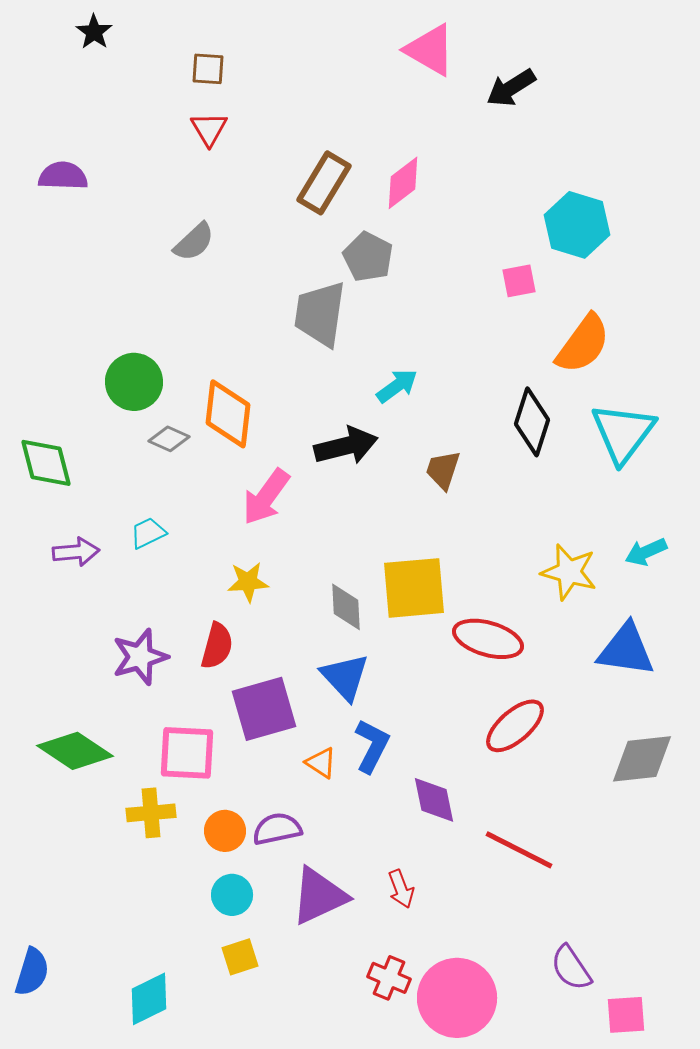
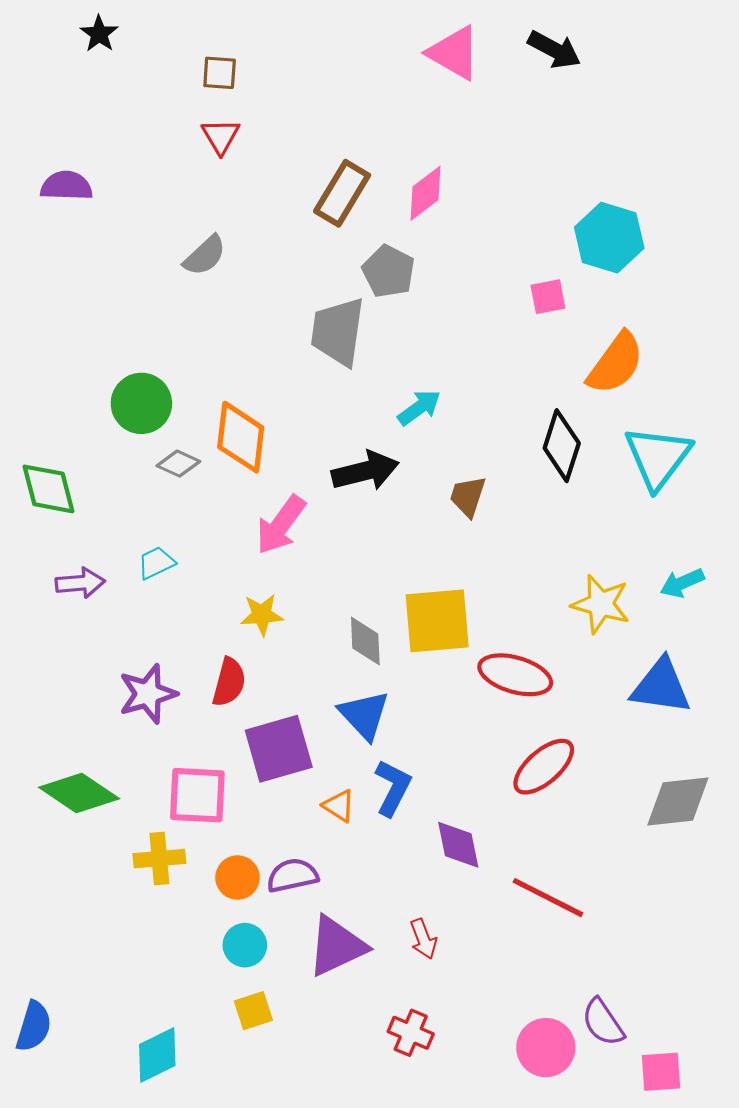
black arrow: (511, 88) -> (554, 50), moved, turned -120
pink circle: (457, 998) -> (546, 1048), moved, size x0.7

